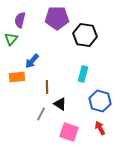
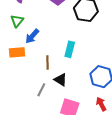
green triangle: (11, 39) -> (17, 21), moved
cyan rectangle: (83, 74) -> (70, 49), moved

